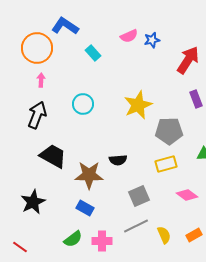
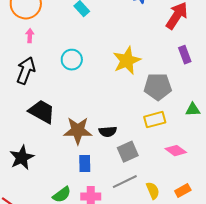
black semicircle: (118, 160) -> (108, 132), moved
blue rectangle: (85, 208) -> (85, 164), moved, turned 60

